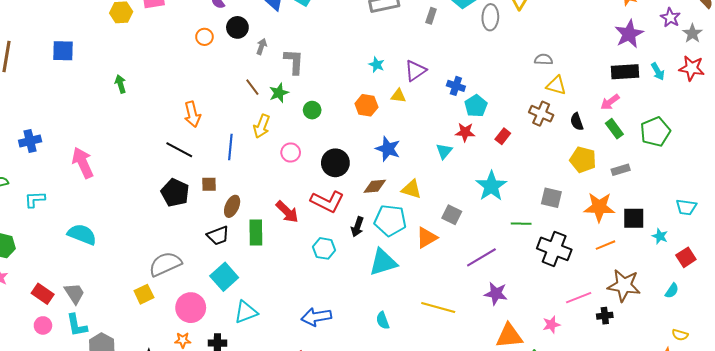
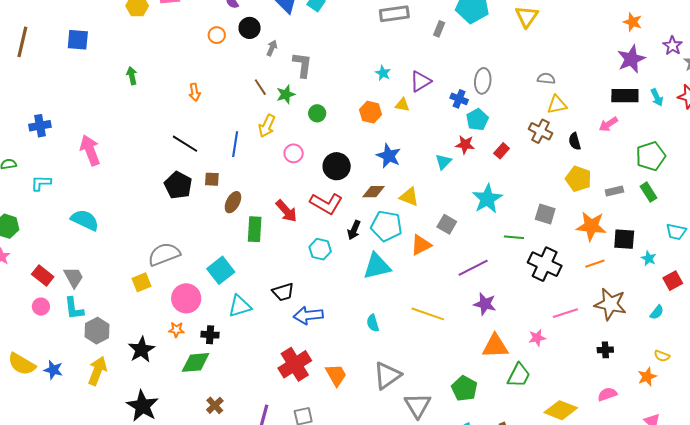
gray ellipse: (490, 17) -> (483, 81), moved
yellow triangle: (556, 85) -> (557, 105), turned -30
orange arrow: (192, 114) -> (195, 92), moved, size x0.7
green rectangle: (614, 129) -> (648, 192), moved
black trapezoid: (218, 236) -> (283, 292), moved
black cross: (605, 316) -> (605, 350), moved

